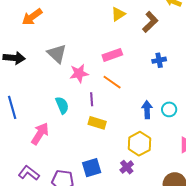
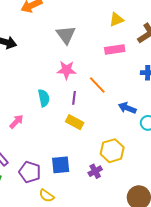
gray triangle: (57, 54) -> (66, 35), moved
pink rectangle: (112, 55) -> (115, 49), moved
blue arrow: (147, 110) -> (127, 108), moved, turned -78
pink arrow: (40, 134) -> (16, 122), size x0.7

